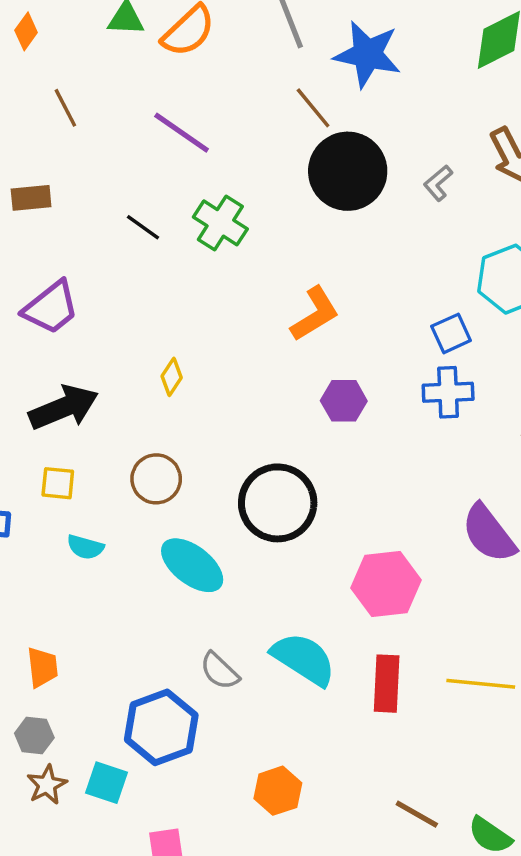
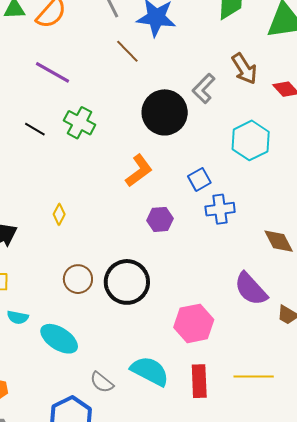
black circle: (348, 171) -> (165, 112), moved
gray L-shape: (438, 183) -> (204, 89), size x1.4
blue square: (451, 333) -> (199, 179), moved
brown circle: (156, 479) -> (78, 279), moved
cyan ellipse: (192, 565) -> (59, 339), moved

